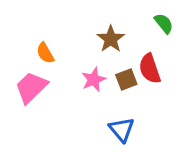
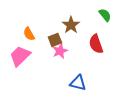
brown square: (126, 80) -> (55, 40), moved
blue triangle: (122, 129) -> (78, 83), turned -36

